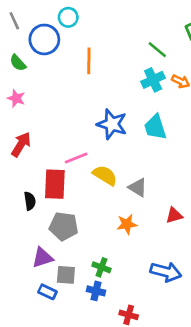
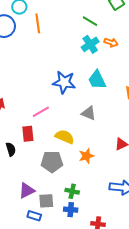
orange line: (89, 61) -> (38, 23), moved
yellow semicircle: (105, 175) -> (65, 137), moved
red rectangle: (55, 184) -> (28, 134), size x0.7
gray triangle: (138, 187) -> (89, 113), moved
gray pentagon: (64, 226) -> (52, 162), moved

